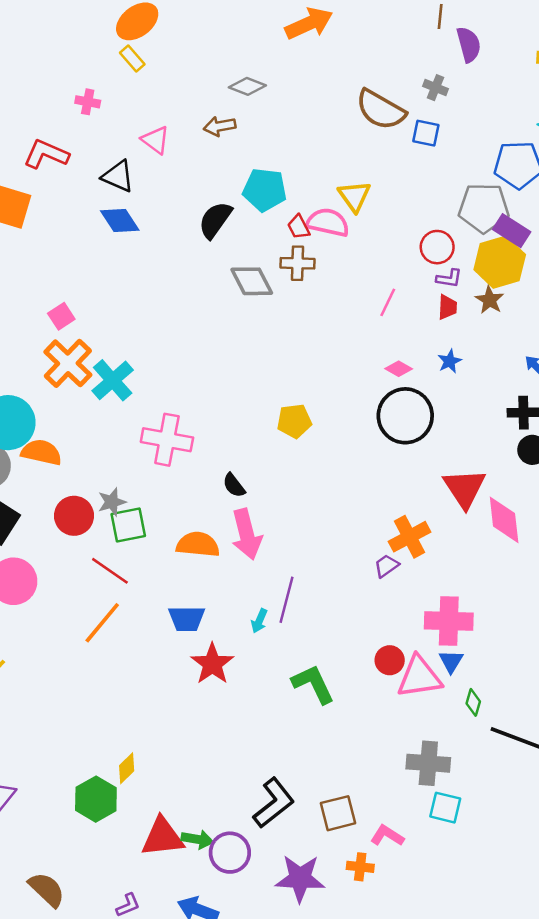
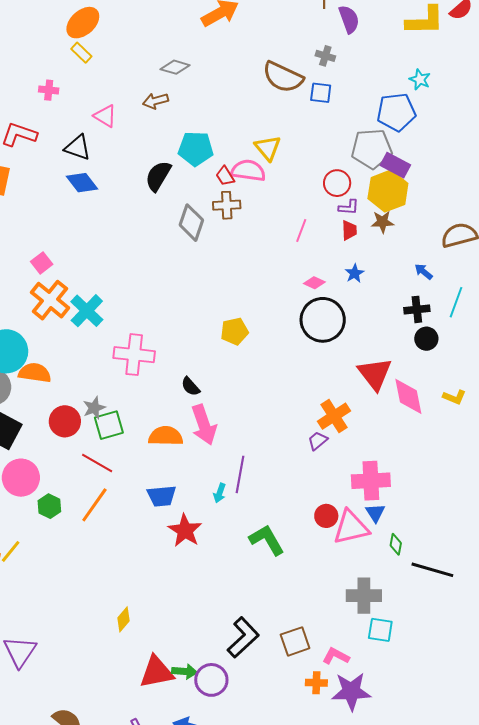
gray diamond: (252, 281) -> (191, 223), turned 51
brown star: (490, 300) -> (382, 222), turned -30
green hexagon: (96, 799) -> (49, 506), moved, size x0.7
purple star: (300, 878) -> (351, 691), moved

